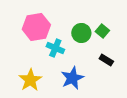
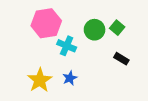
blue star: (72, 78) -> (70, 78), moved, size x0.6

